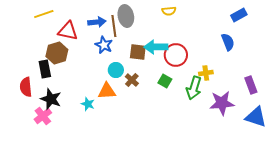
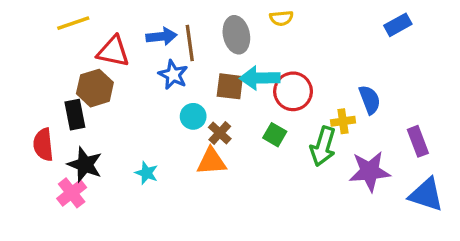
gray ellipse: (126, 16) -> (236, 35), moved
blue semicircle: (228, 42) -> (370, 100), moved
orange triangle: (107, 91) -> (211, 161), moved

